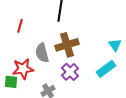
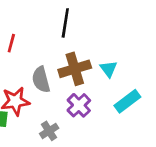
cyan triangle: (115, 45) -> (108, 69), moved

